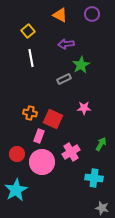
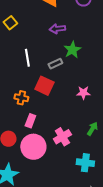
yellow square: (28, 31) -> (10, 23), moved
white line: (31, 58) -> (27, 58), moved
pink star: (84, 108) -> (83, 93), moved
red square: (53, 119) -> (44, 86), moved

